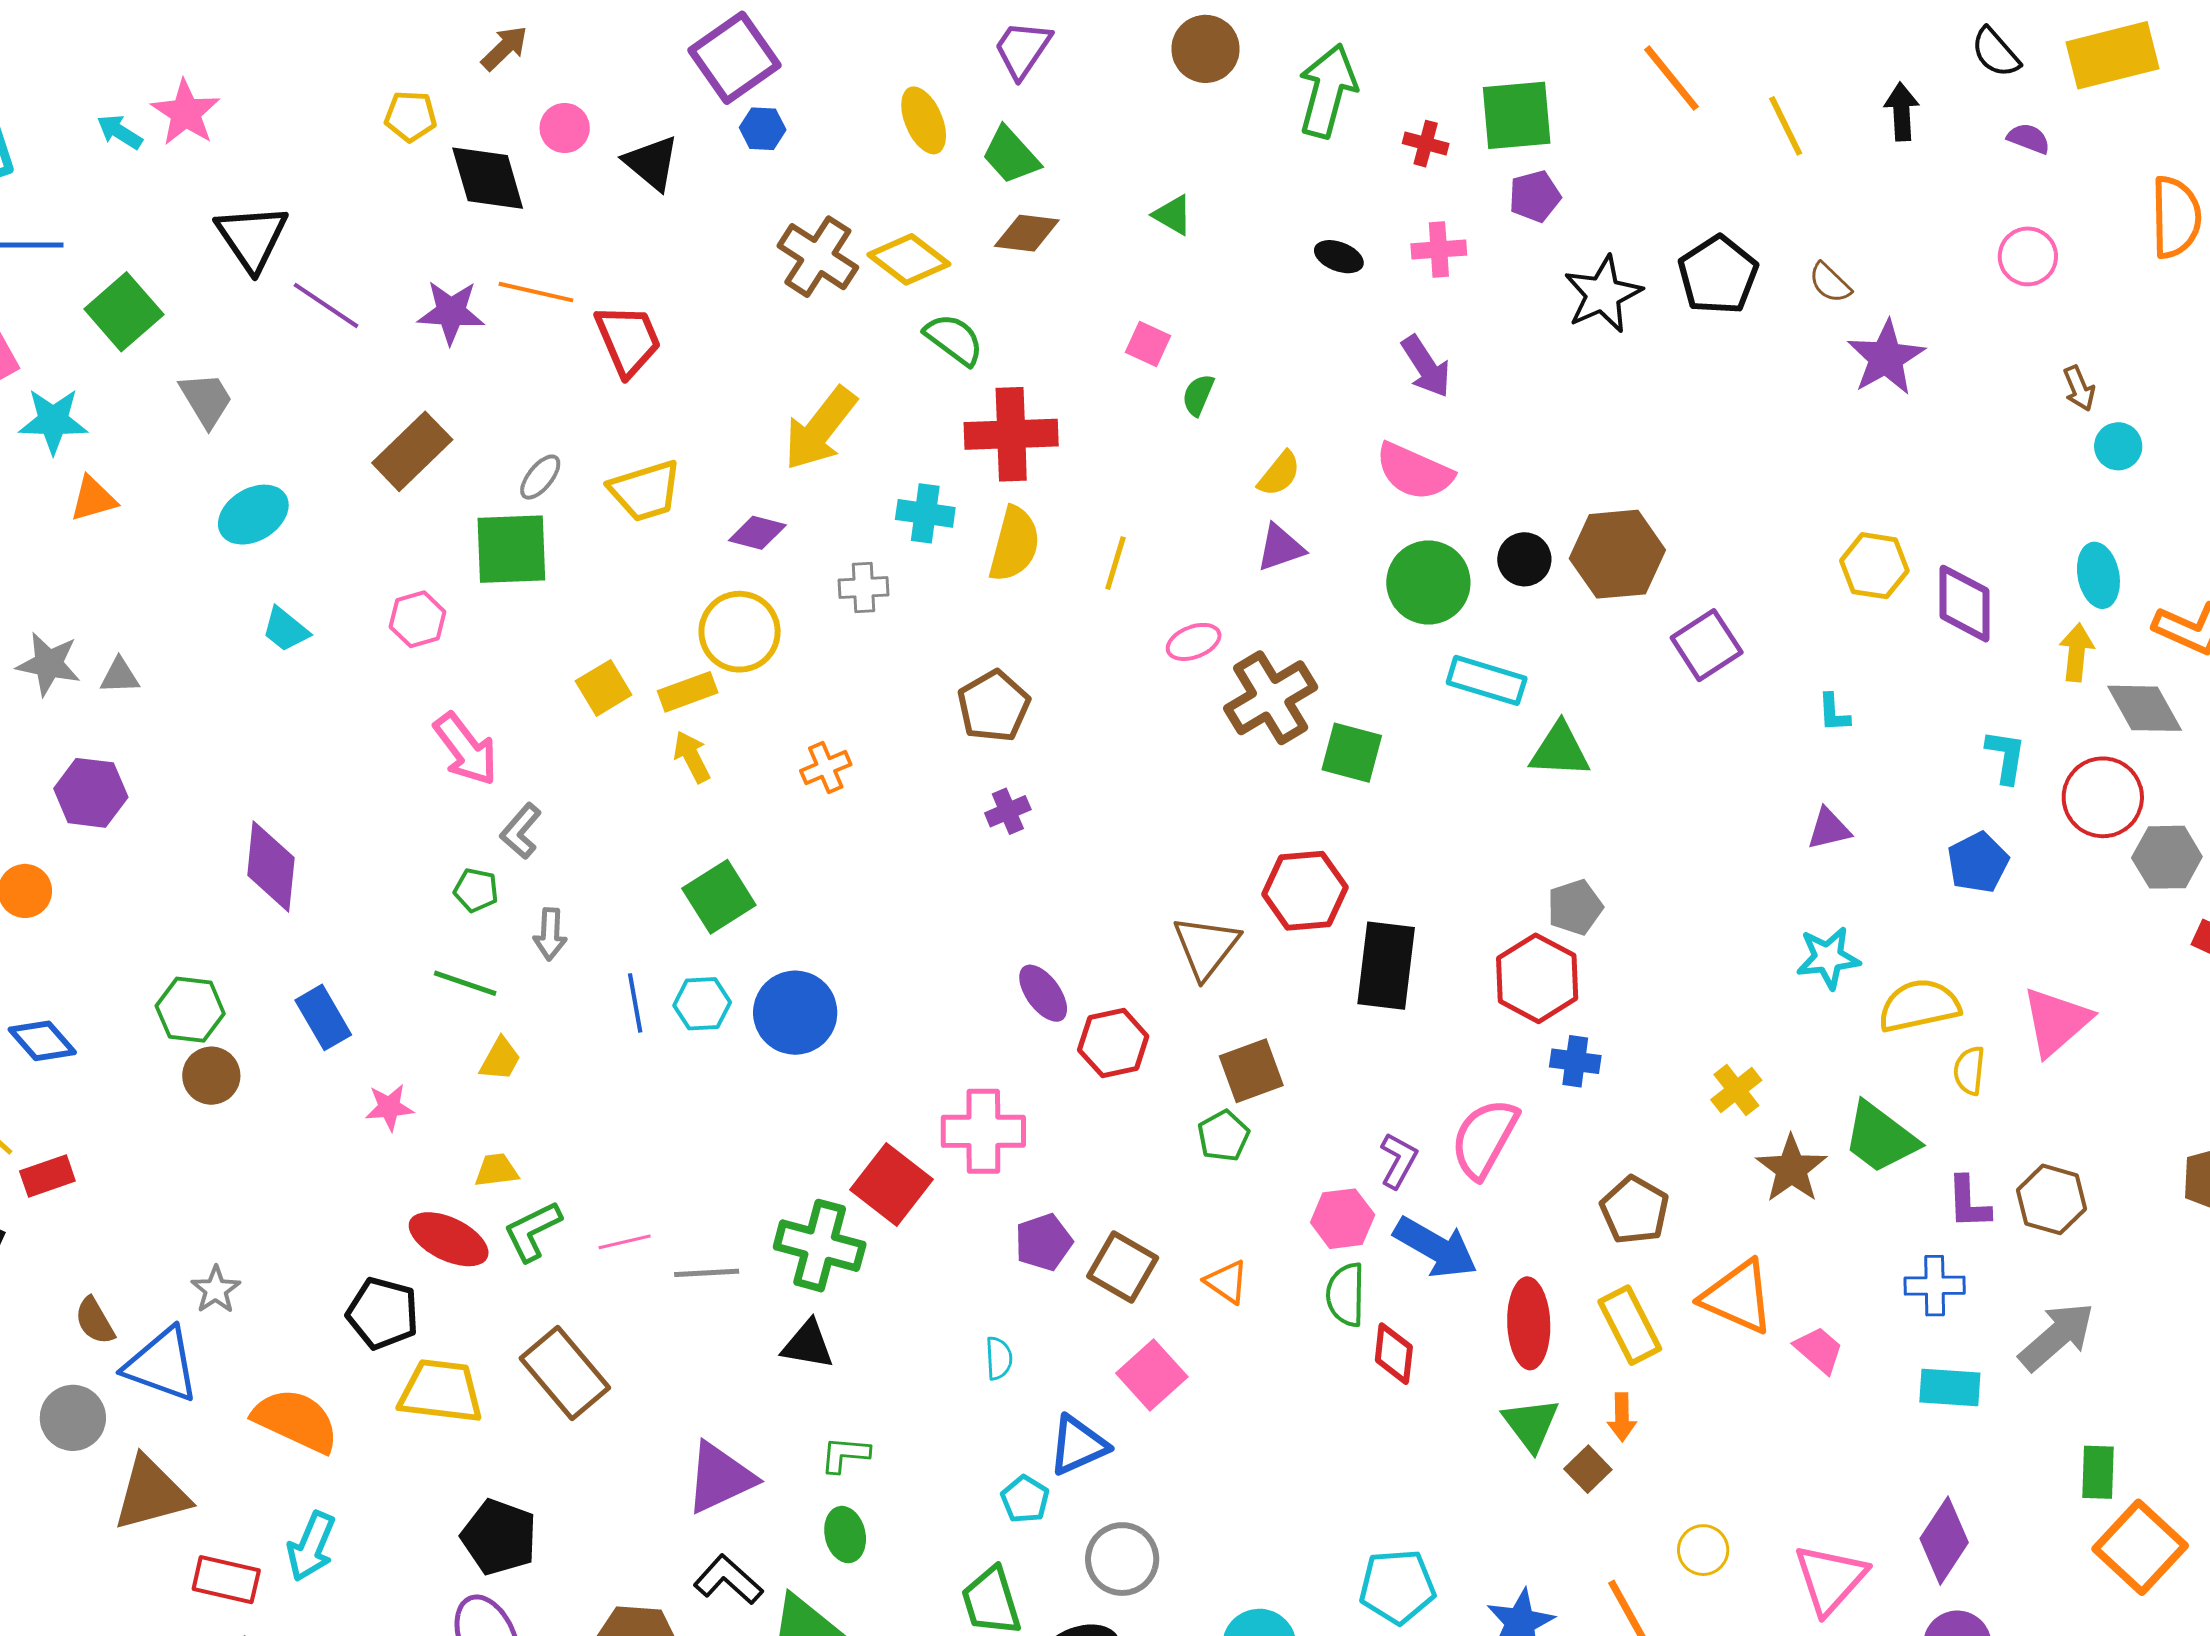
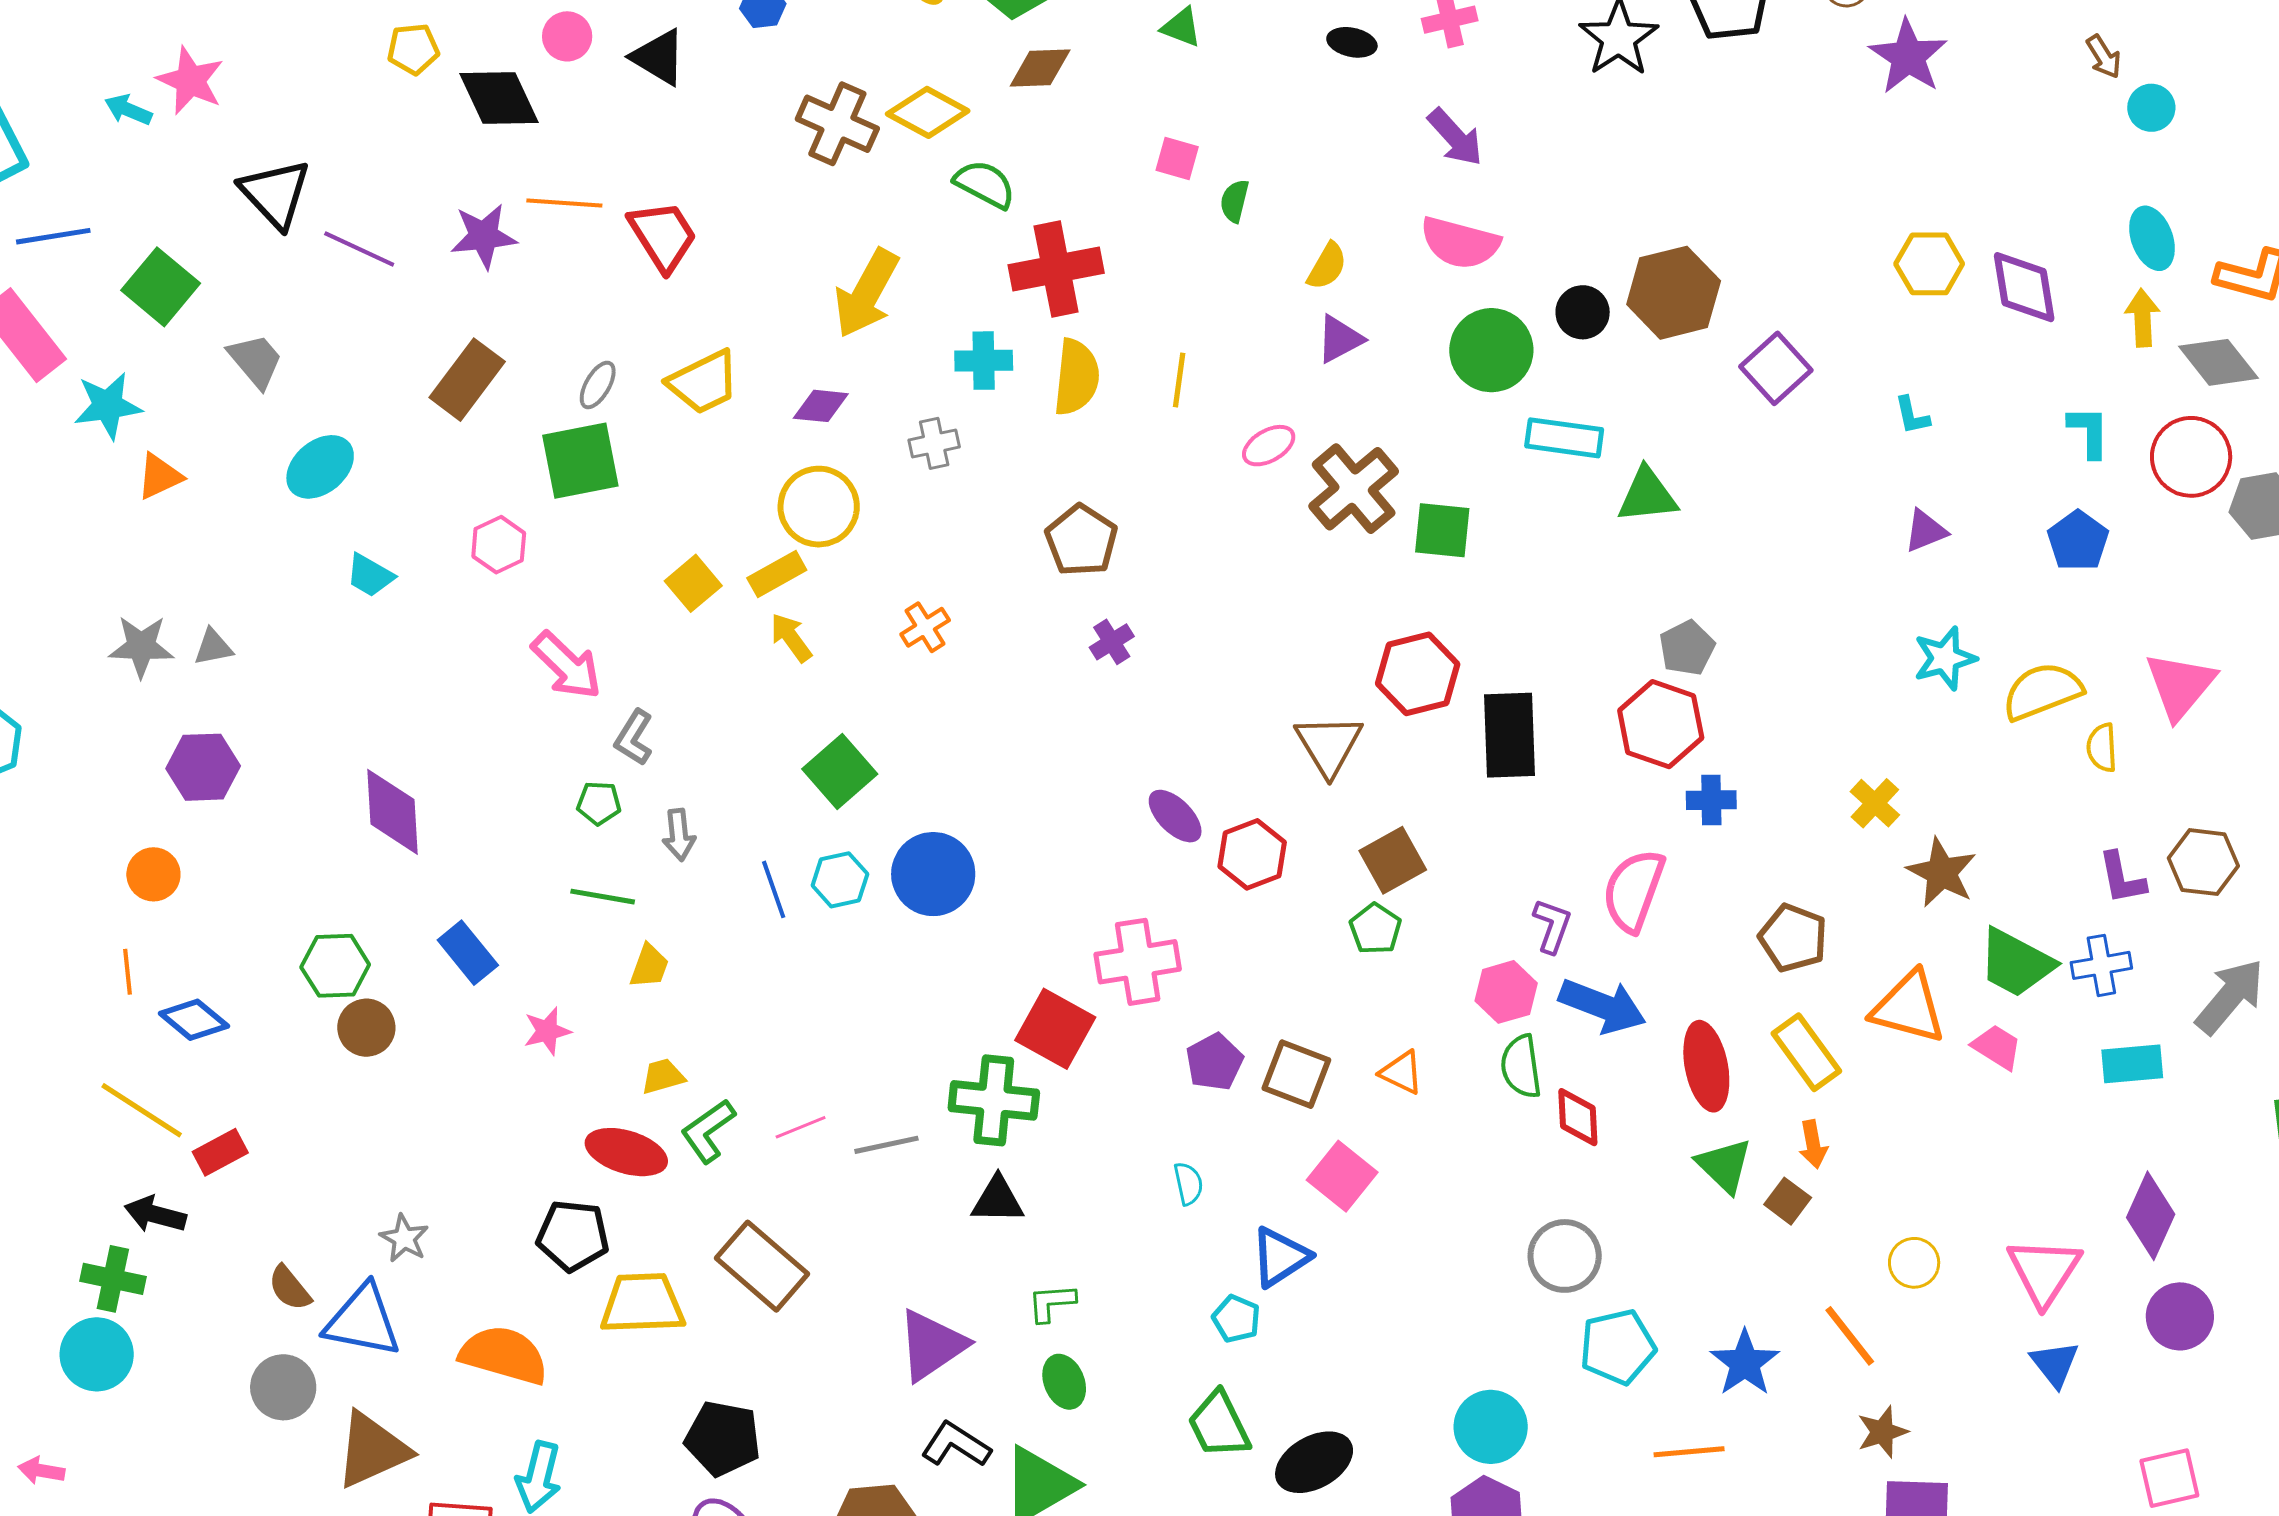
green trapezoid: (1880, 1138) -> (2016, 963), moved
gray circle: (1122, 1559) -> (1565, 1256), moved

